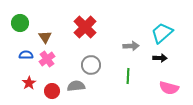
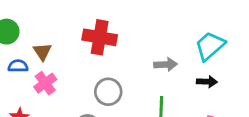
red cross: (85, 27) -> (100, 37), turned -35
blue semicircle: (26, 55) -> (18, 66), moved

